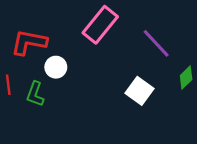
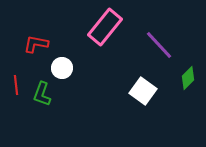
red L-shape: (29, 42) -> (36, 44), size x0.7

